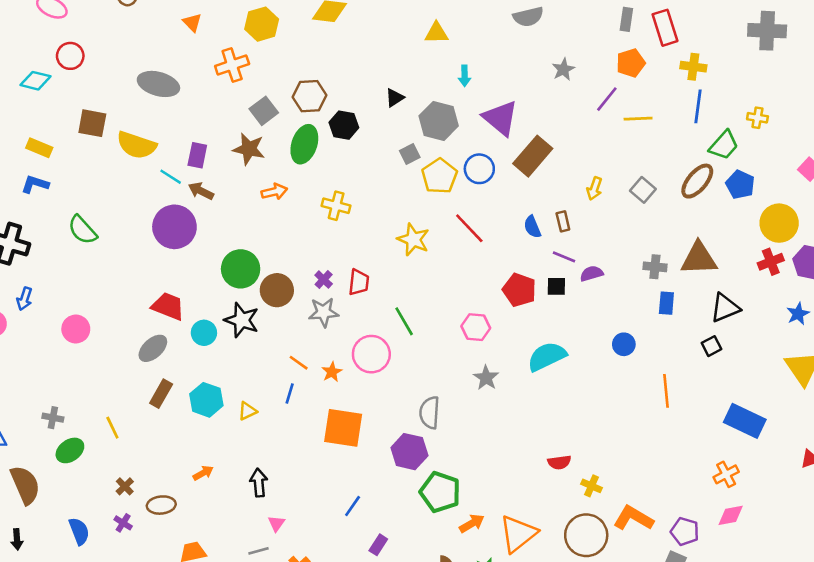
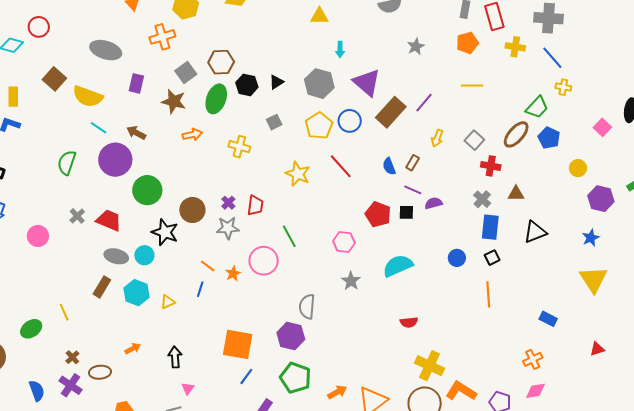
gray cross: (767, 31) -> (548, 18), moved
black triangle: (395, 98) -> (276, 82), moved
purple line: (607, 99) -> (424, 103), moved
blue line: (698, 106) -> (552, 58), moved, turned -50
brown square: (92, 123) -> (54, 79), turned 30
yellow rectangle: (39, 148) -> (13, 97), turned 66
gray square: (410, 154) -> (274, 122), moved
purple rectangle: (197, 155) -> (136, 83), moved
cyan line: (171, 177) -> (99, 128), moved
brown rectangle: (563, 221) -> (413, 163), turned 42
yellow circle: (779, 223) -> (578, 168), size x0.6
green semicircle: (82, 230) -> (67, 163), moved, turned 60
brown triangle: (699, 259) -> (516, 194), size x0.6
red cross: (771, 262) -> (491, 166), moved, turned 30
gray cross: (655, 267) -> (482, 199), turned 36
green circle: (241, 269) -> (147, 190), moved
blue rectangle: (666, 303) -> (490, 227), size x1.4
cyan circle: (204, 333) -> (144, 255), moved
black square: (712, 346) -> (492, 258), moved
gray ellipse: (153, 348) -> (116, 256), moved, turned 55
gray cross: (53, 418) -> (77, 216), moved, turned 35
blue rectangle: (745, 421) -> (548, 319), size x0.6
orange square: (343, 428) -> (238, 344), moved
red semicircle: (559, 462) -> (409, 322), moved
yellow cross: (591, 486) -> (429, 366), size x1.8
green pentagon: (440, 492) -> (295, 378), moved
purple cross: (123, 523) -> (70, 385), size x1.6

